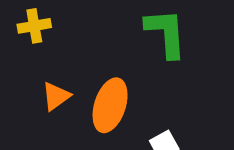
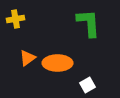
orange ellipse: (110, 105) -> (58, 63), turned 72

